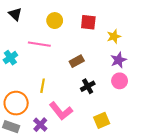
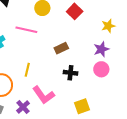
red square: (88, 22) -> (75, 11), turned 35
yellow star: (114, 36) -> (108, 26), moved
black cross: (88, 86) -> (70, 73), turned 32

